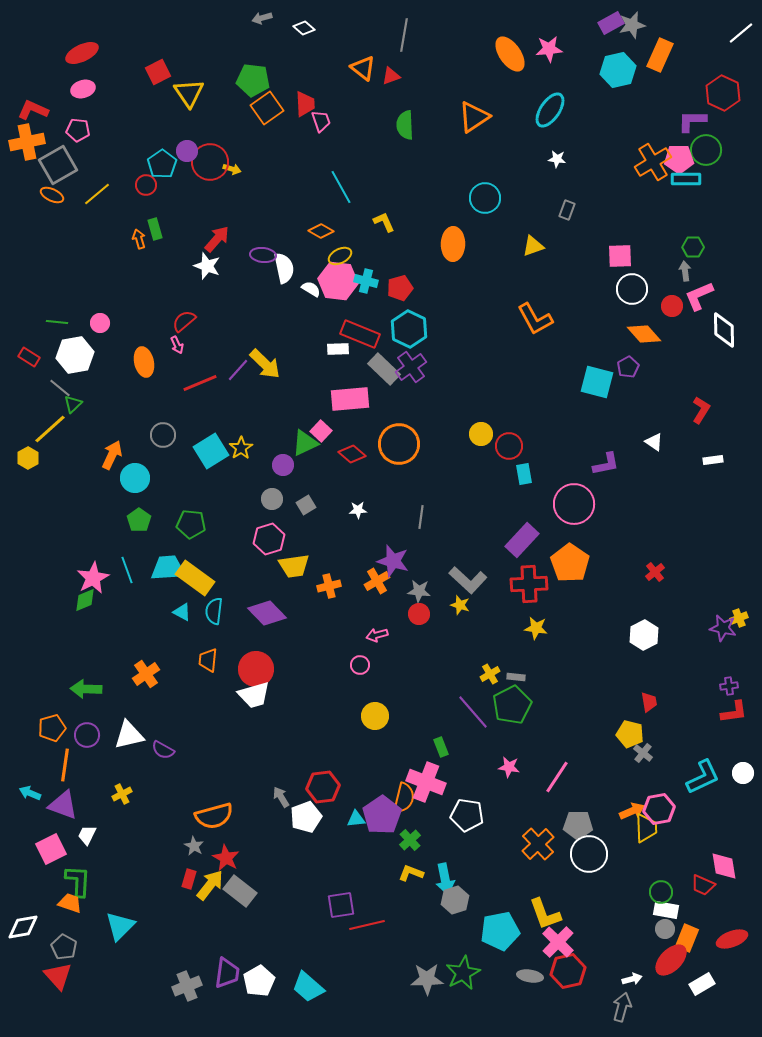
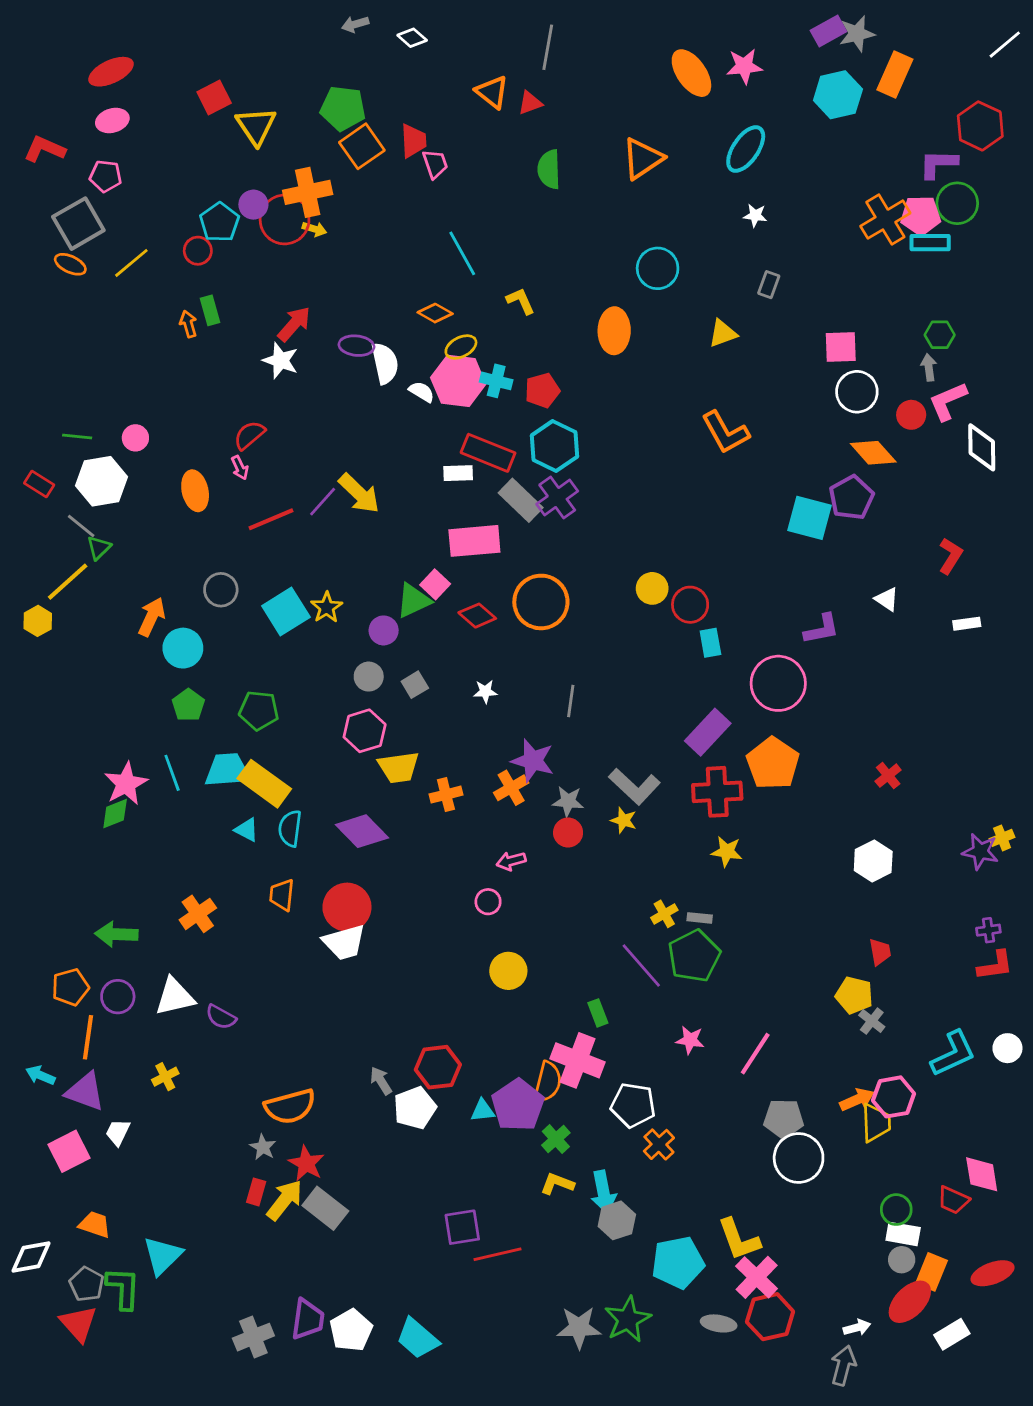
orange cross: (27, 142) -> (308, 192), moved
purple pentagon: (628, 367) -> (851, 498), size x1.5
orange cross: (538, 844) -> (659, 1144), moved, size x0.7
green L-shape: (78, 881) -> (123, 1288), moved

